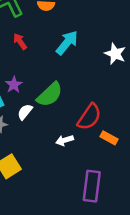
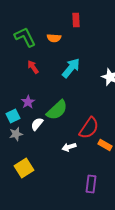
purple rectangle: (92, 186) -> (91, 184), size x0.7

